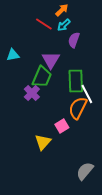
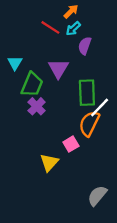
cyan triangle: (13, 55) -> (15, 63), turned -48
green trapezoid: (42, 77) -> (32, 85), moved
white line: (87, 94) -> (100, 107), turned 72

